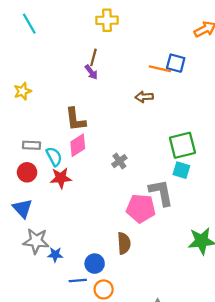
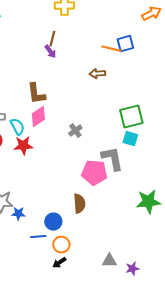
blue square: (176, 63) -> (125, 44), turned -30

